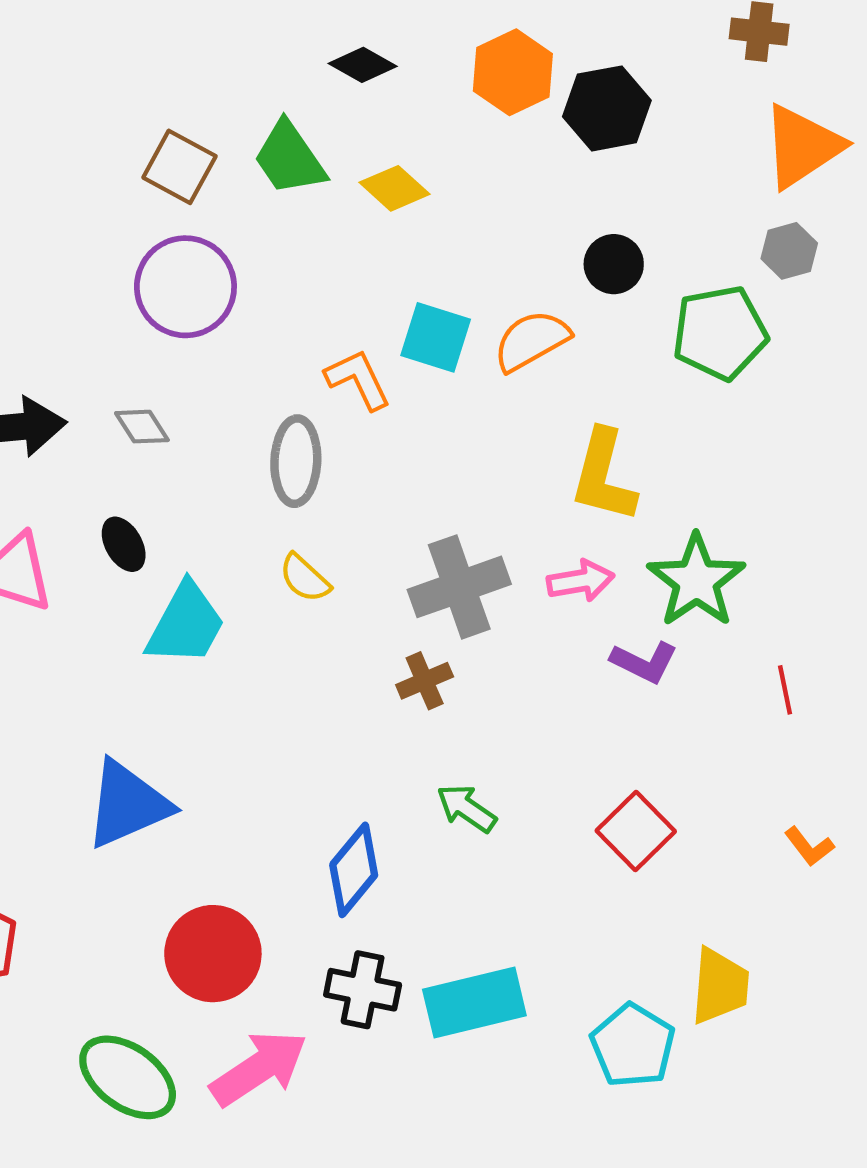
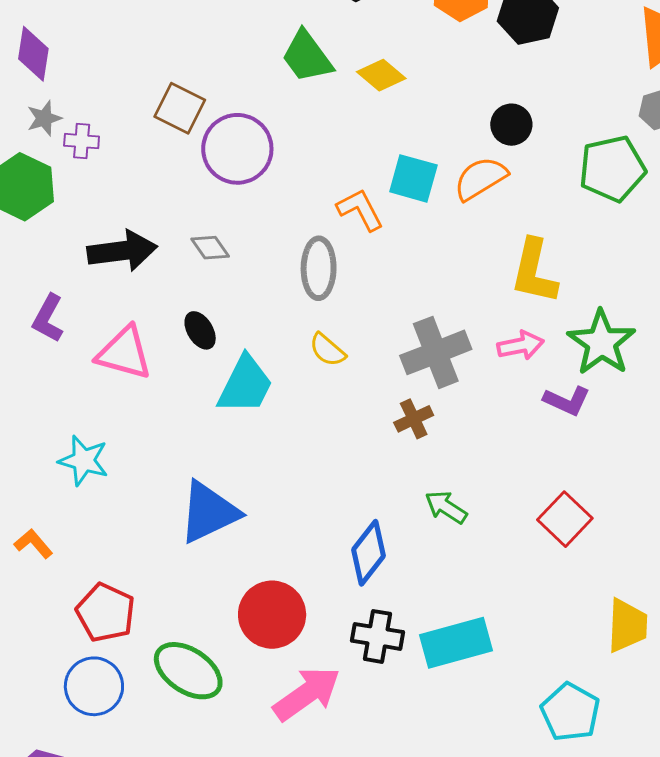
brown square: (179, 167) -> (180, 108), moved
black circle: (614, 264) -> (511, 125), moved
cyan pentagon: (633, 1046) -> (570, 712), moved
green ellipse: (128, 1077) -> (188, 671), moved

